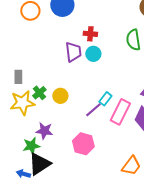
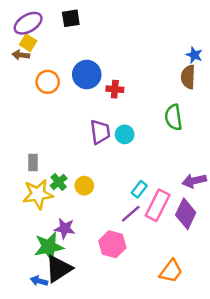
red cross: (90, 34) -> (115, 89), moved
purple line: (93, 110) -> (131, 214), moved
green star: (31, 146) -> (49, 247), size x1.4

